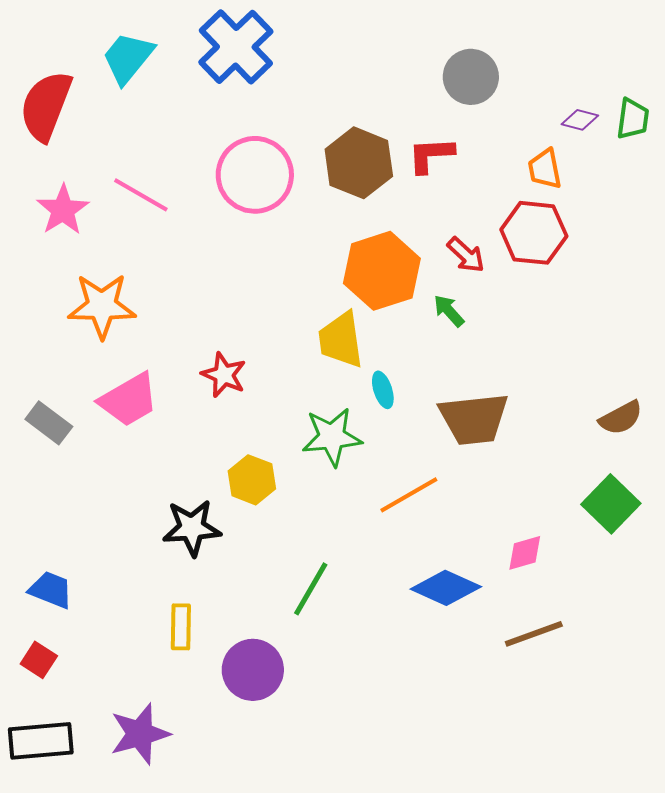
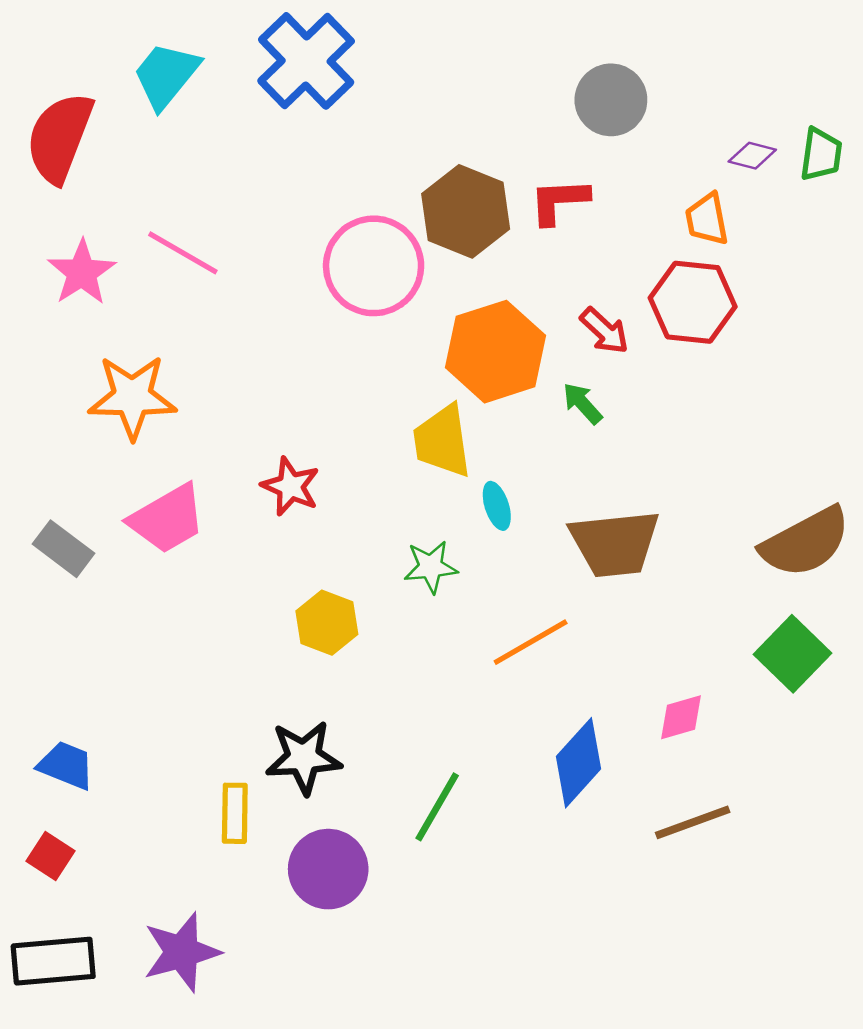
pink circle: (255, 175) -> (374, 266), moved
brown semicircle: (621, 418) -> (805, 542), size x1.6
green star: (332, 437) -> (431, 567), size x0.7
black star: (192, 528) -> (304, 758), moved
blue diamond: (446, 588) -> (579, 763), turned -72
green line: (311, 589) -> (437, 807), moved

